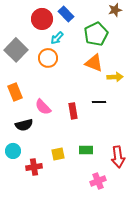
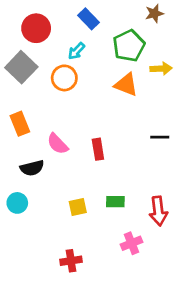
red circle: (42, 19) -> (36, 28), moved
yellow arrow: (115, 77) -> (161, 69), moved
black line: (99, 102) -> (160, 137), moved
red cross: (34, 167) -> (71, 261), moved

